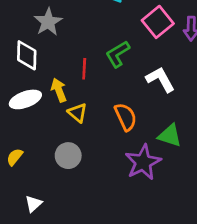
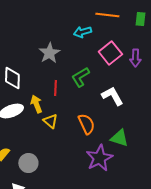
gray star: (48, 22) -> (49, 53), moved
gray circle: (68, 156) -> (28, 163), moved

